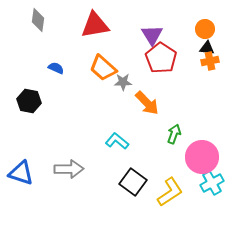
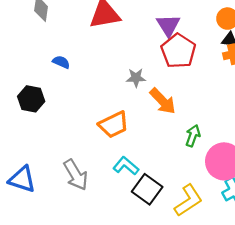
orange trapezoid: (103, 68) -> (114, 125), moved, turned -68
cyan L-shape: (117, 141) -> (126, 166), moved
gray arrow: (69, 169) -> (76, 175), turned 60

